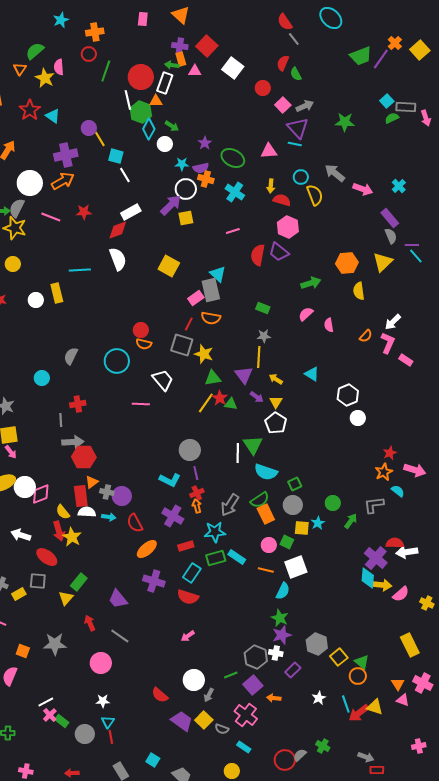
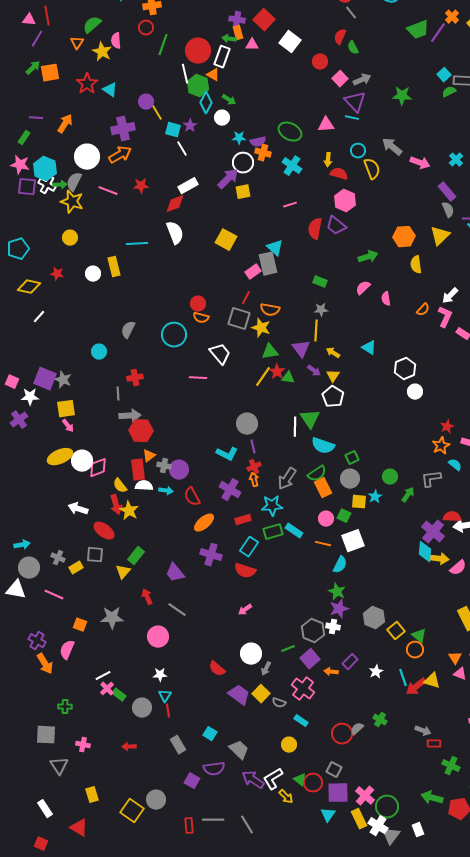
orange triangle: (156, 101) -> (213, 75), turned 32
purple star: (205, 143) -> (190, 126), moved
orange semicircle: (211, 318) -> (270, 310), moved
purple rectangle: (293, 670) -> (350, 662), moved

